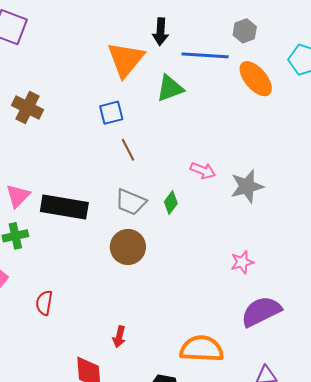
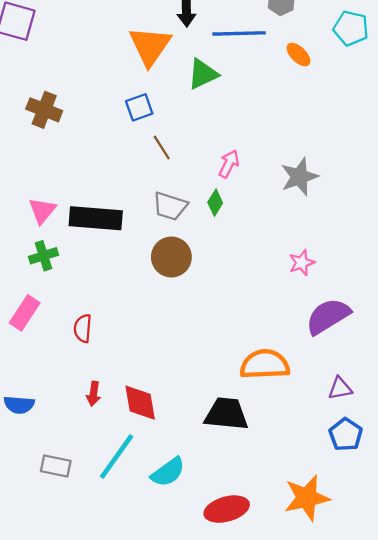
orange ellipse: (256, 79) -> (298, 55), size x0.6
pink arrow: (203, 171) -> (229, 164), moved, turned -80
red arrow: (119, 337) -> (93, 394), moved

